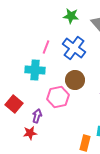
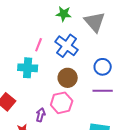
pink hexagon: (58, 97) -> (62, 103), moved
purple arrow: (37, 116) -> (41, 115), moved

